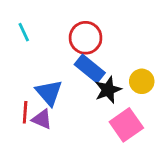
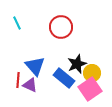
blue rectangle: (90, 69) -> (64, 78), moved
yellow circle: (142, 81) -> (92, 73), moved

